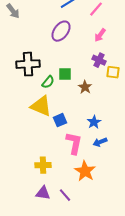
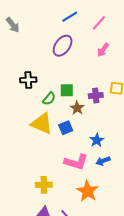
purple cross: (99, 60) -> (96, 96), moved, turned -32
black cross: (28, 64) -> (28, 80), size x0.7
brown star: (85, 87) -> (77, 108), moved
blue square: (60, 120) -> (66, 128), moved
pink L-shape: (74, 143) -> (76, 162), turned 95

